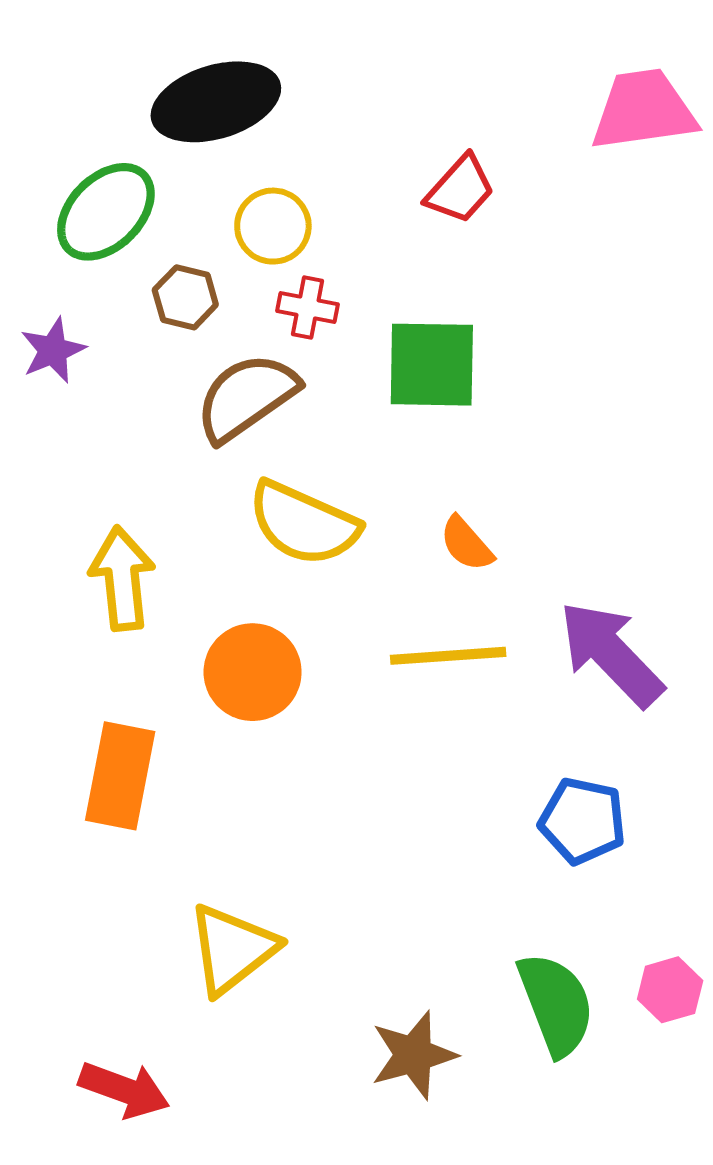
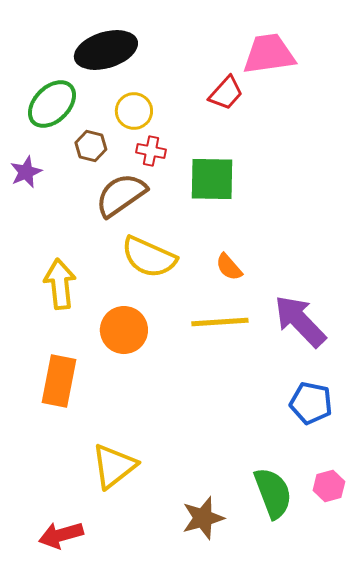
pink trapezoid: (644, 110) -> (269, 54), moved
blue pentagon: (582, 821) -> (311, 403), moved
red arrow: (124, 1090) -> (61, 535), turned 144

